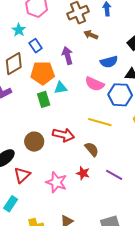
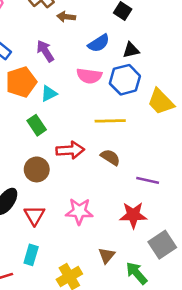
green rectangle: (44, 99) -> (37, 125), moved
red star: (83, 173) -> (133, 215), moved, size x1.5

